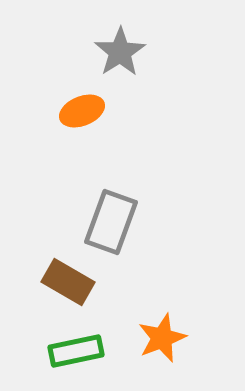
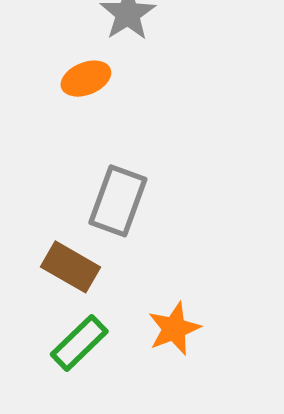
green rectangle: (76, 351) -> (79, 343), turned -32

